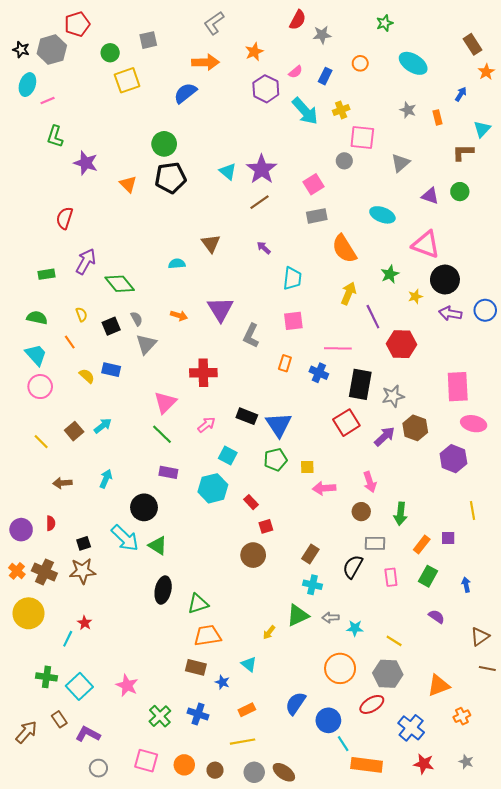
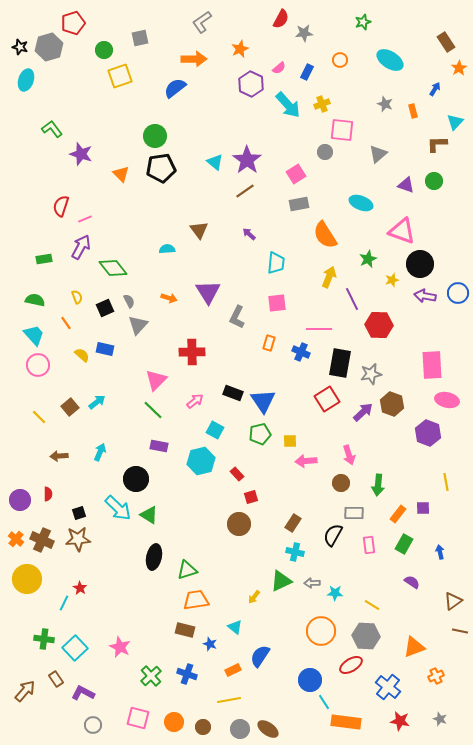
pink line: (48, 100) -> (85, 219), moved
green L-shape: (55, 136) -> (52, 129), turned 125
blue semicircle: (296, 703) -> (260, 656), moved

